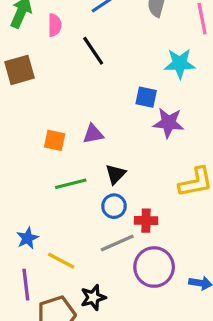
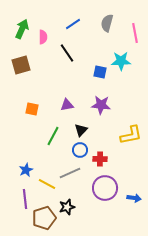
blue square: (146, 97) -> (100, 72), moved
purple star: (168, 123) -> (101, 105), moved
orange square: (55, 140) -> (32, 109), moved
green line: (71, 184) -> (53, 136), turned -48
gray line: (117, 243) -> (70, 173), moved

